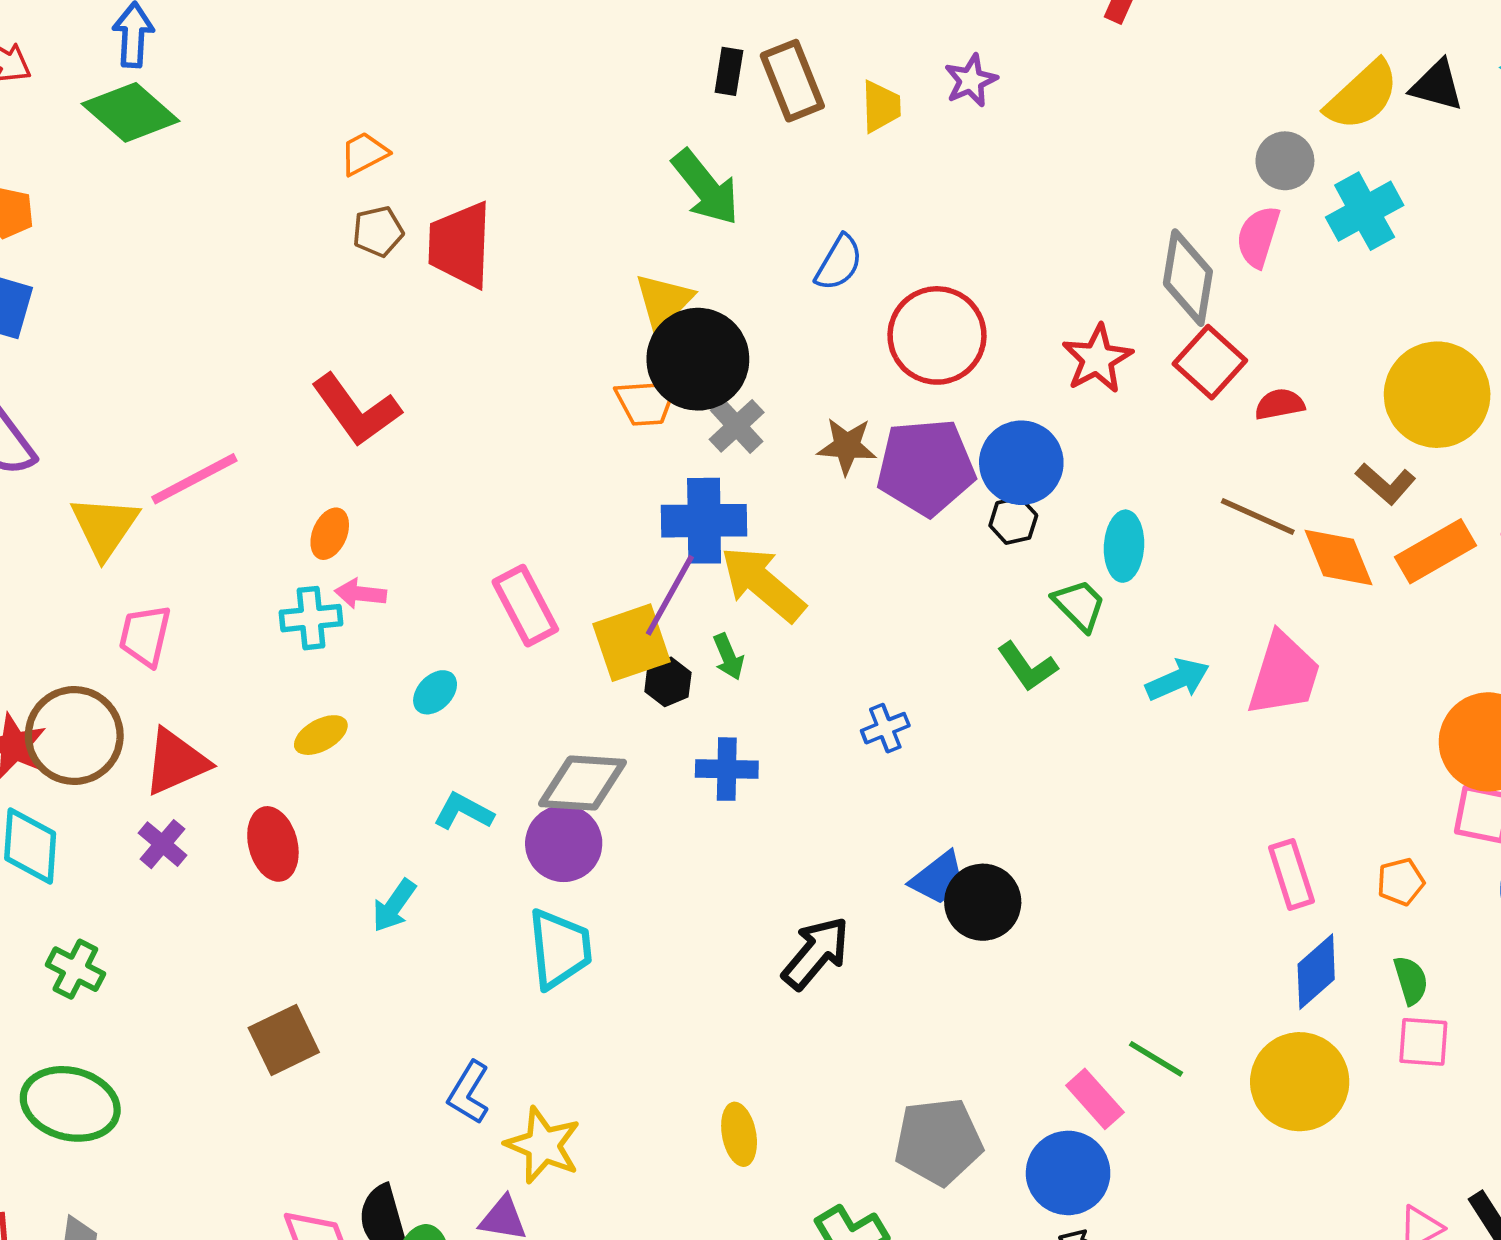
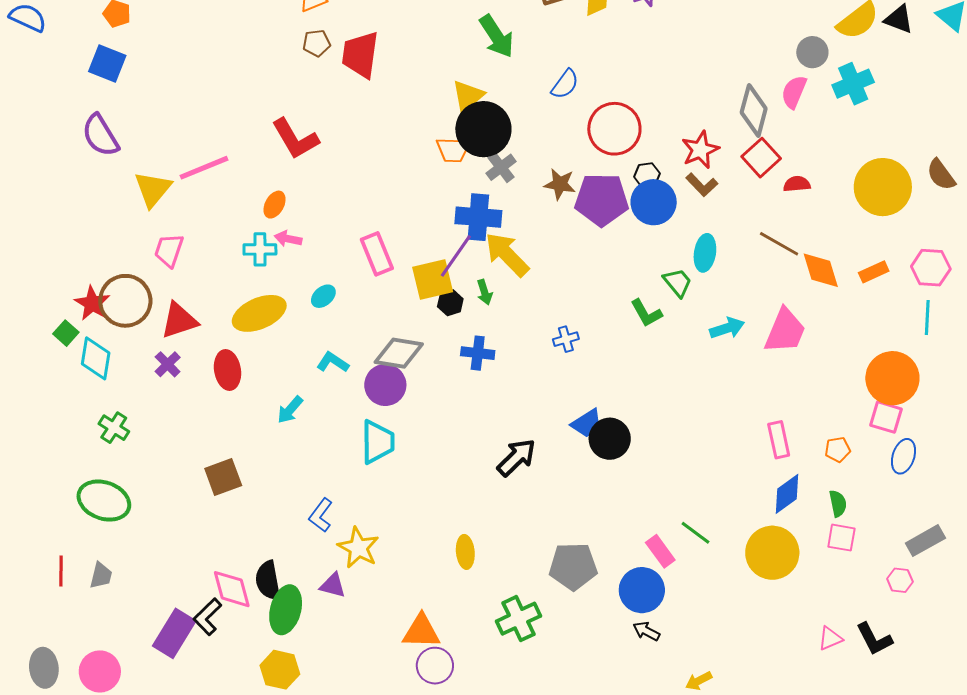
brown L-shape: (1386, 484) -> (702, 185), moved
black hexagon: (1013, 520) -> (647, 175), moved
orange rectangle: (1436, 551) -> (874, 272), size x0.7
yellow ellipse: (321, 735) -> (259, 313), size x1.8

